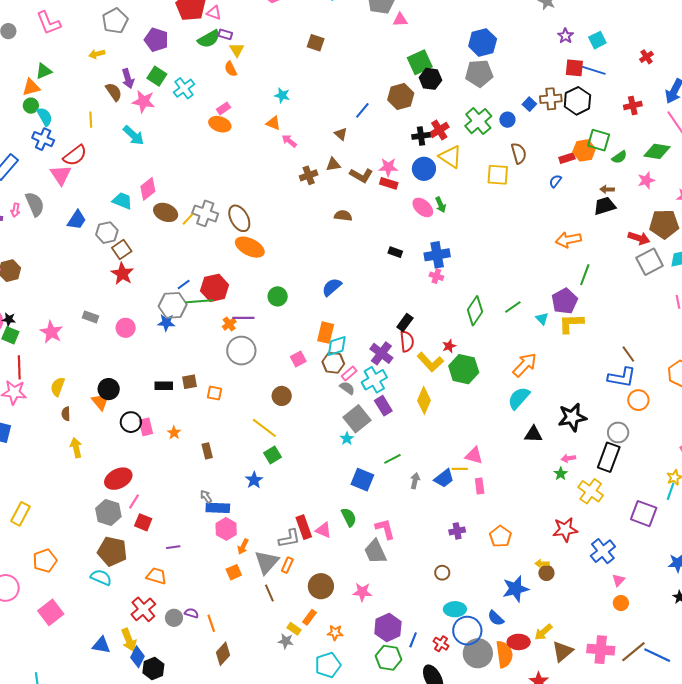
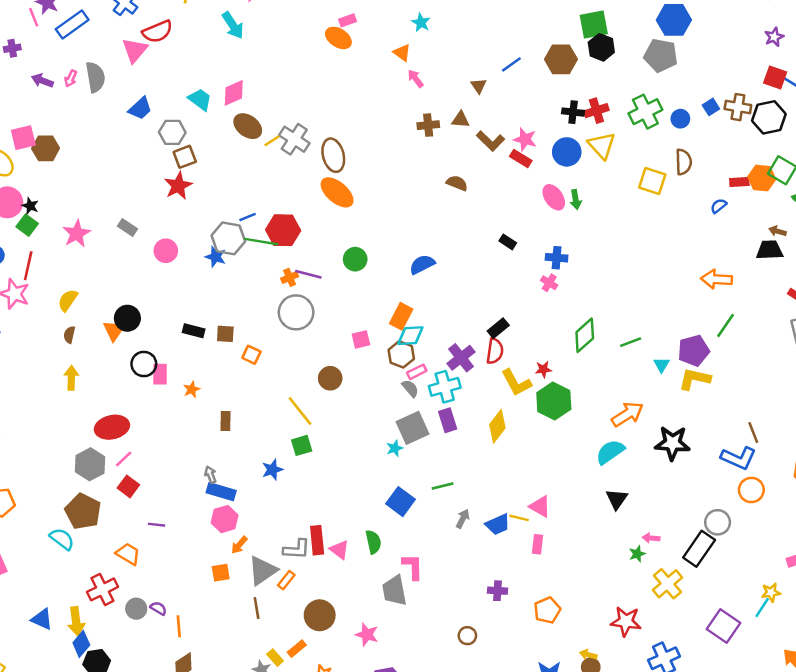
blue cross: (437, 255) -> (557, 258), size x0.7
black star: (572, 417) -> (672, 443), moved
black triangle: (533, 434) -> (617, 499), turned 48

